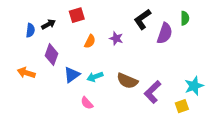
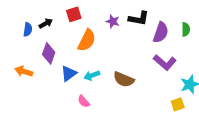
green semicircle: (185, 18) -> (186, 29), moved
black L-shape: (142, 19) -> (139, 18), turned -135
purple star: (116, 38) -> (113, 21), moved
orange semicircle: (90, 41) -> (87, 40), size x1.6
purple L-shape: (153, 92) -> (165, 62), moved, turned -95

